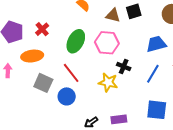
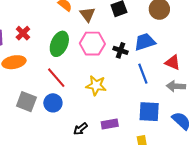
brown triangle: (113, 15) -> (88, 14), moved, turned 42
black cross: (124, 66) -> (121, 50), moved
blue line: (153, 74) -> (143, 74), turned -48
gray square: (43, 83) -> (26, 102), moved

